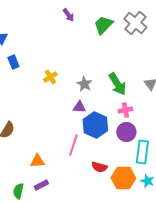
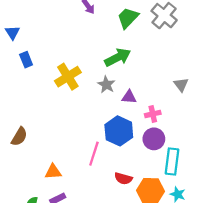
yellow cross: (50, 77) -> (68, 77), size x1.6
green arrow: (117, 84) -> (118, 57), moved, turned -85
purple triangle: (79, 107) -> (129, 97), moved

